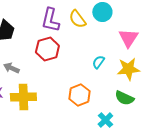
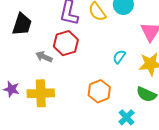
gray arrow: (11, 68) -> (44, 57), moved

